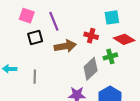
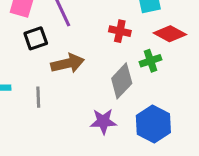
brown arrow: (65, 46) -> (68, 63), moved

